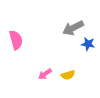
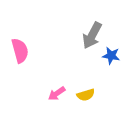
gray arrow: (73, 28) -> (92, 35), turned -35

